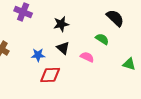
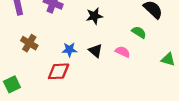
black triangle: (63, 48) -> (95, 51), moved
red diamond: (50, 75) -> (59, 71), moved

